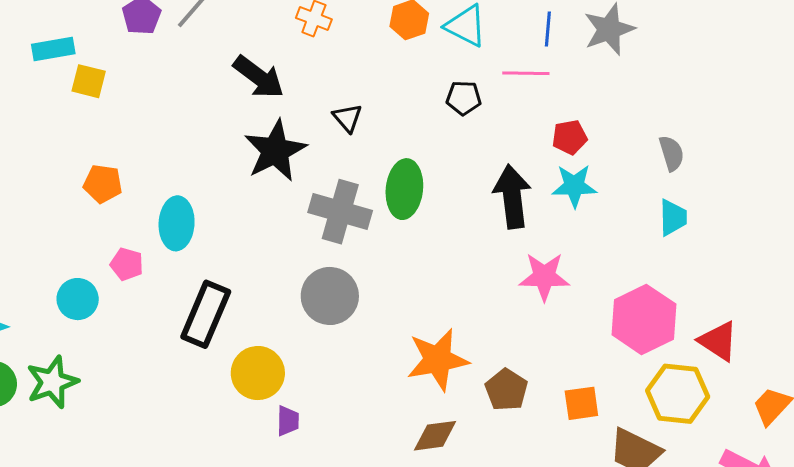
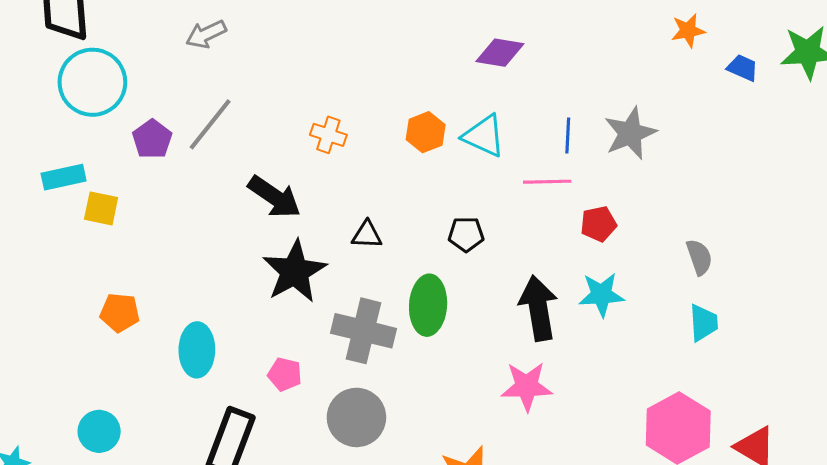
black pentagon: (464, 98) -> (466, 234), moved
black triangle: (347, 118) -> (367, 235), turned -44
red pentagon: (570, 137) -> (598, 224), moved
pink pentagon: (127, 264) -> (285, 374), moved
pink star: (544, 277) -> (527, 386), moved

